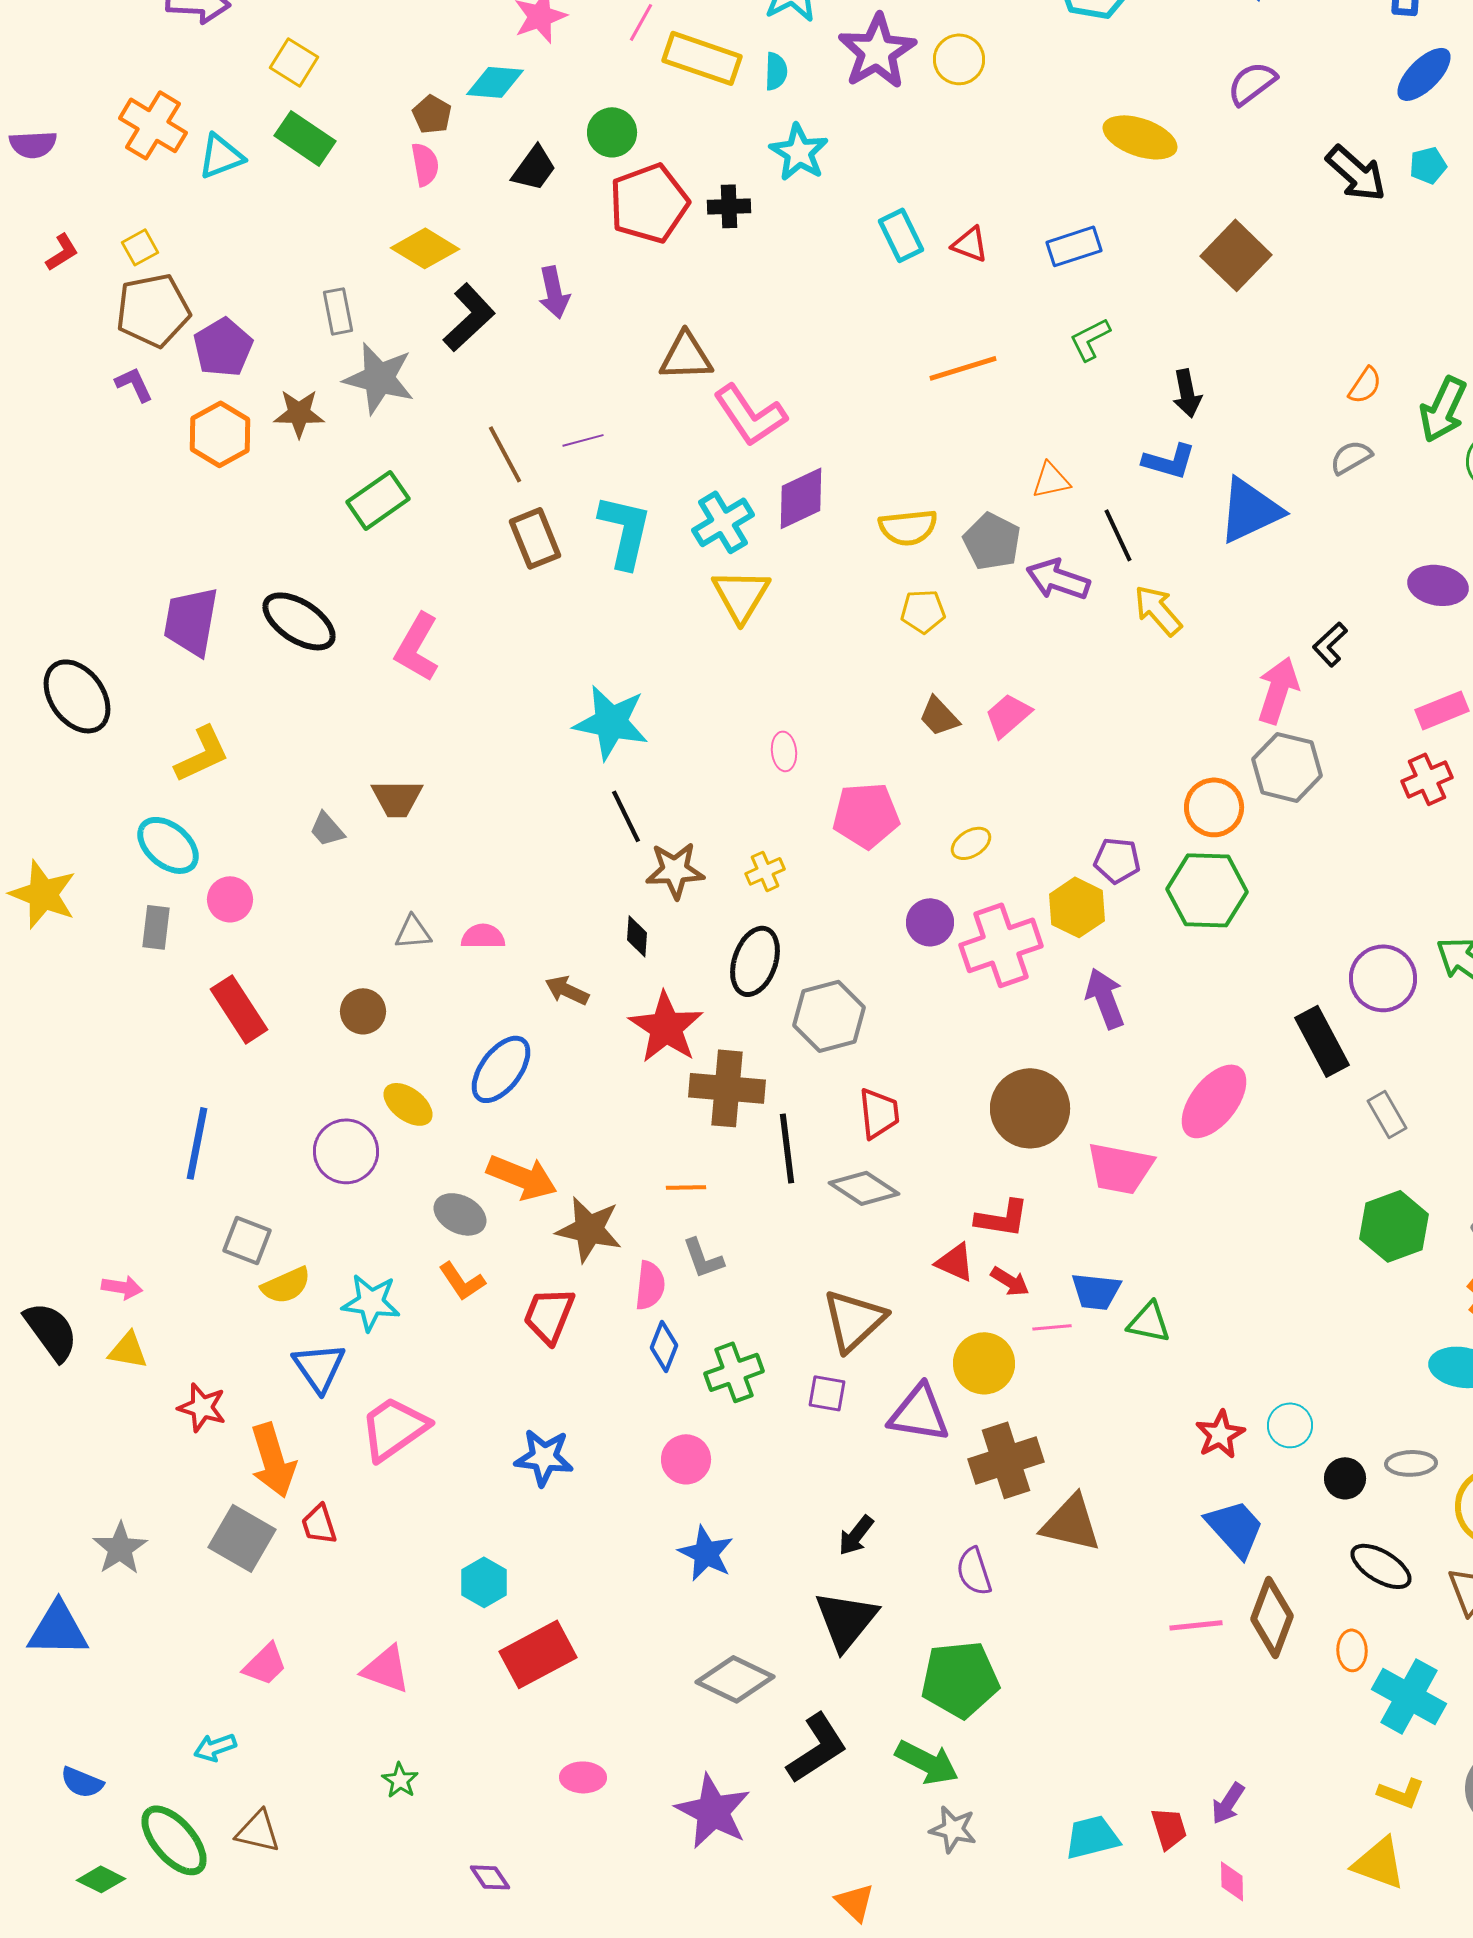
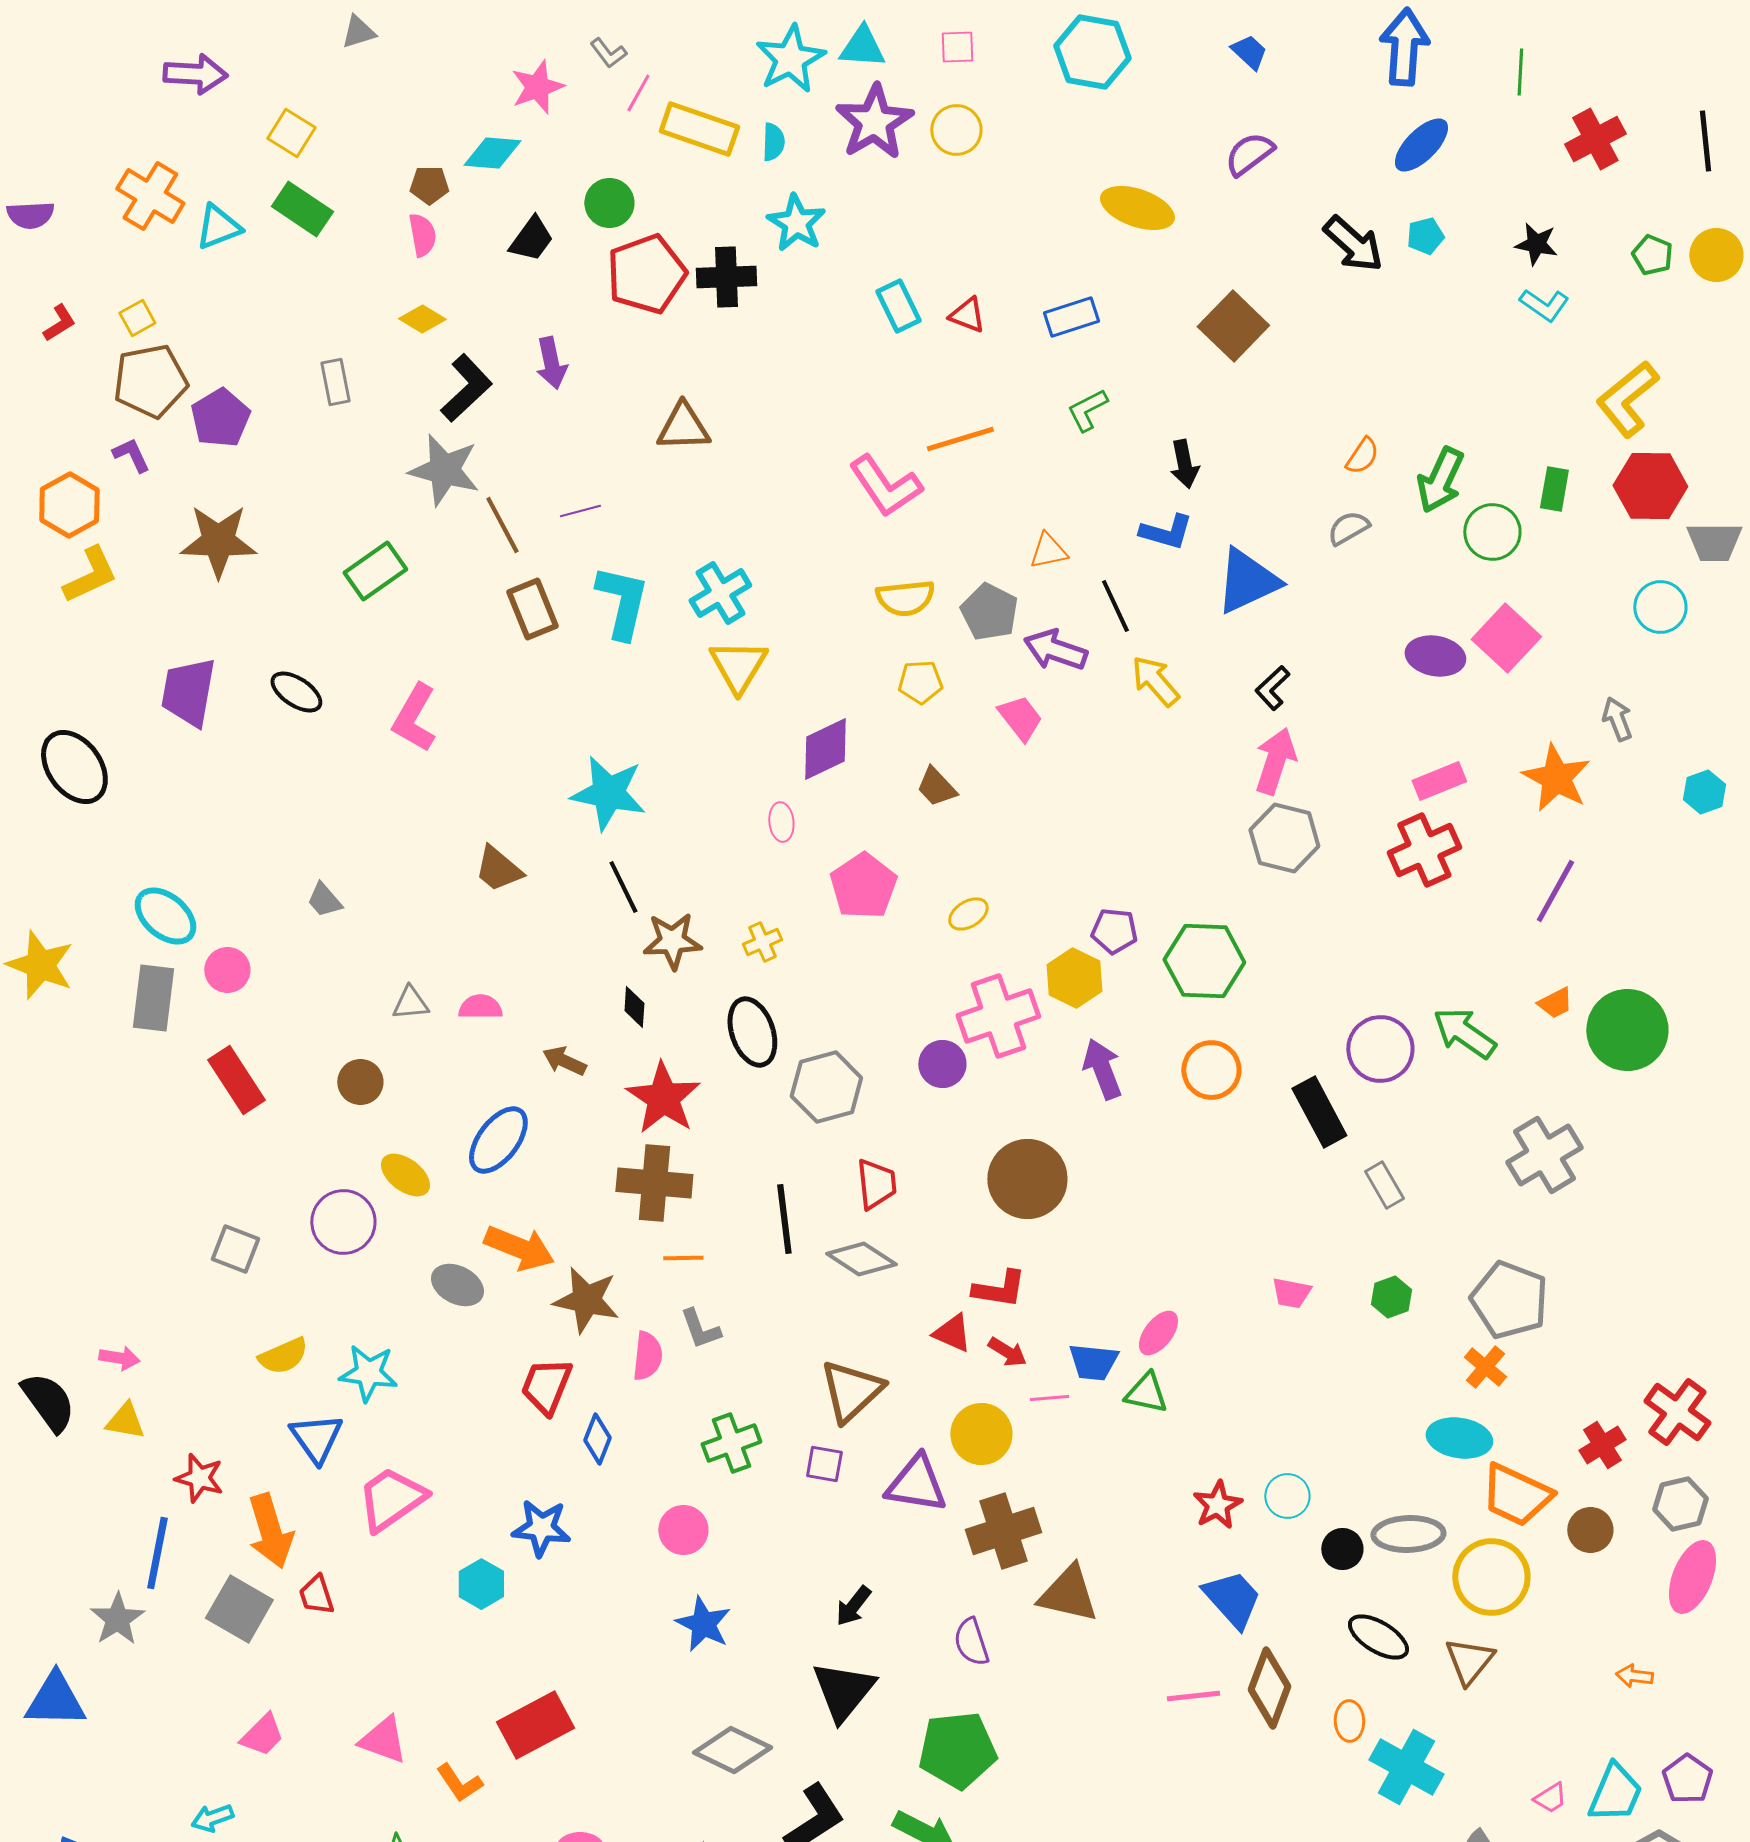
brown pentagon: (432, 114) -> (429, 185), turned -30
black cross: (729, 206) -> (726, 277), size x1.4
yellow diamond: (425, 248) -> (422, 319), size x0.7
gray star: (379, 378) -> (444, 470), moved
brown star: (299, 413) -> (218, 541), moved, size x1.5
pink L-shape: (750, 415) -> (885, 486), moved
orange hexagon: (220, 434) -> (69, 505), moved
purple diamond: (801, 498) -> (825, 749), moved
black ellipse: (299, 621) -> (296, 692), size x0.7
black L-shape: (1330, 644) -> (1272, 688), moved
pink trapezoid: (1008, 715) -> (1020, 718), moved, turned 93
yellow L-shape: (202, 754) -> (90, 575), moved
red cross: (1427, 779) -> (1424, 850), size x1.4
brown trapezoid: (397, 798) -> (498, 869), moved, turned 40
orange circle: (1214, 807) -> (1211, 1070), moved
pink pentagon: (866, 815) -> (863, 886), turned -30
purple circle: (930, 922) -> (942, 1064), moved
gray rectangle: (156, 927) -> (153, 998), size x1.5
black ellipse: (755, 961) -> (752, 1032), turned -38
brown cross: (727, 1088) -> (654, 1183), moved
pink ellipse: (1214, 1101) -> (1158, 1333), moved, size x0.6
blue line: (197, 1143) -> (157, 1553), moved
pink trapezoid: (1120, 1168) -> (1291, 1293), moved, size x0.6
green hexagon: (1394, 1226) -> (1391, 1297), size x0.6
gray square: (247, 1240) -> (235, 1249), moved
orange L-shape: (462, 1281) -> (459, 1783), moved
blue diamond: (664, 1346) -> (597, 1439), moved
gray ellipse: (1411, 1463) -> (1408, 1534), size x1.4
cyan hexagon: (484, 1582) -> (481, 1584), moved

